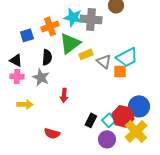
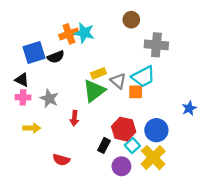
gray cross: (91, 19) -> (156, 45), moved
orange cross: (50, 26) -> (69, 34), moved
blue square: (27, 35) -> (34, 53), size x1.5
green triangle: (70, 43) -> (94, 91), moved
black semicircle: (47, 57) -> (56, 57), moved, turned 63
red hexagon: (123, 116) -> (124, 129), moved
cyan square: (109, 120) -> (132, 145), moved

